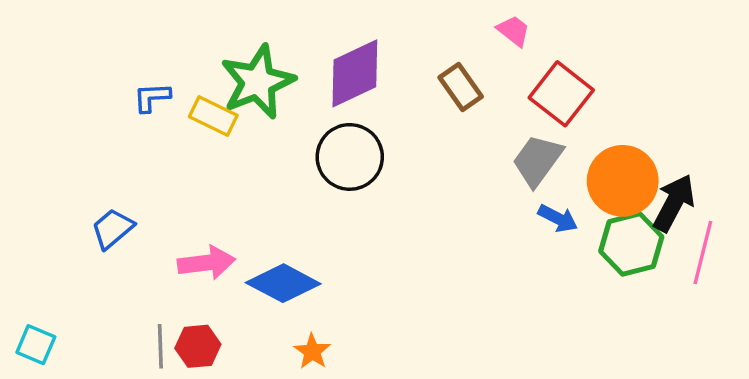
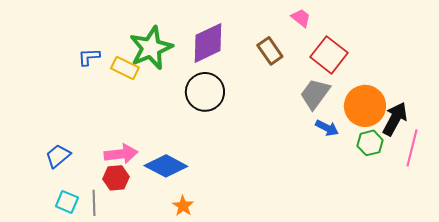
blue trapezoid: (113, 229) -> (58, 156), moved
green hexagon: (631, 244) -> (370, 143), size x0.7
cyan square: (36, 345) -> (67, 202), moved
red hexagon: (198, 346) -> (116, 178), moved

